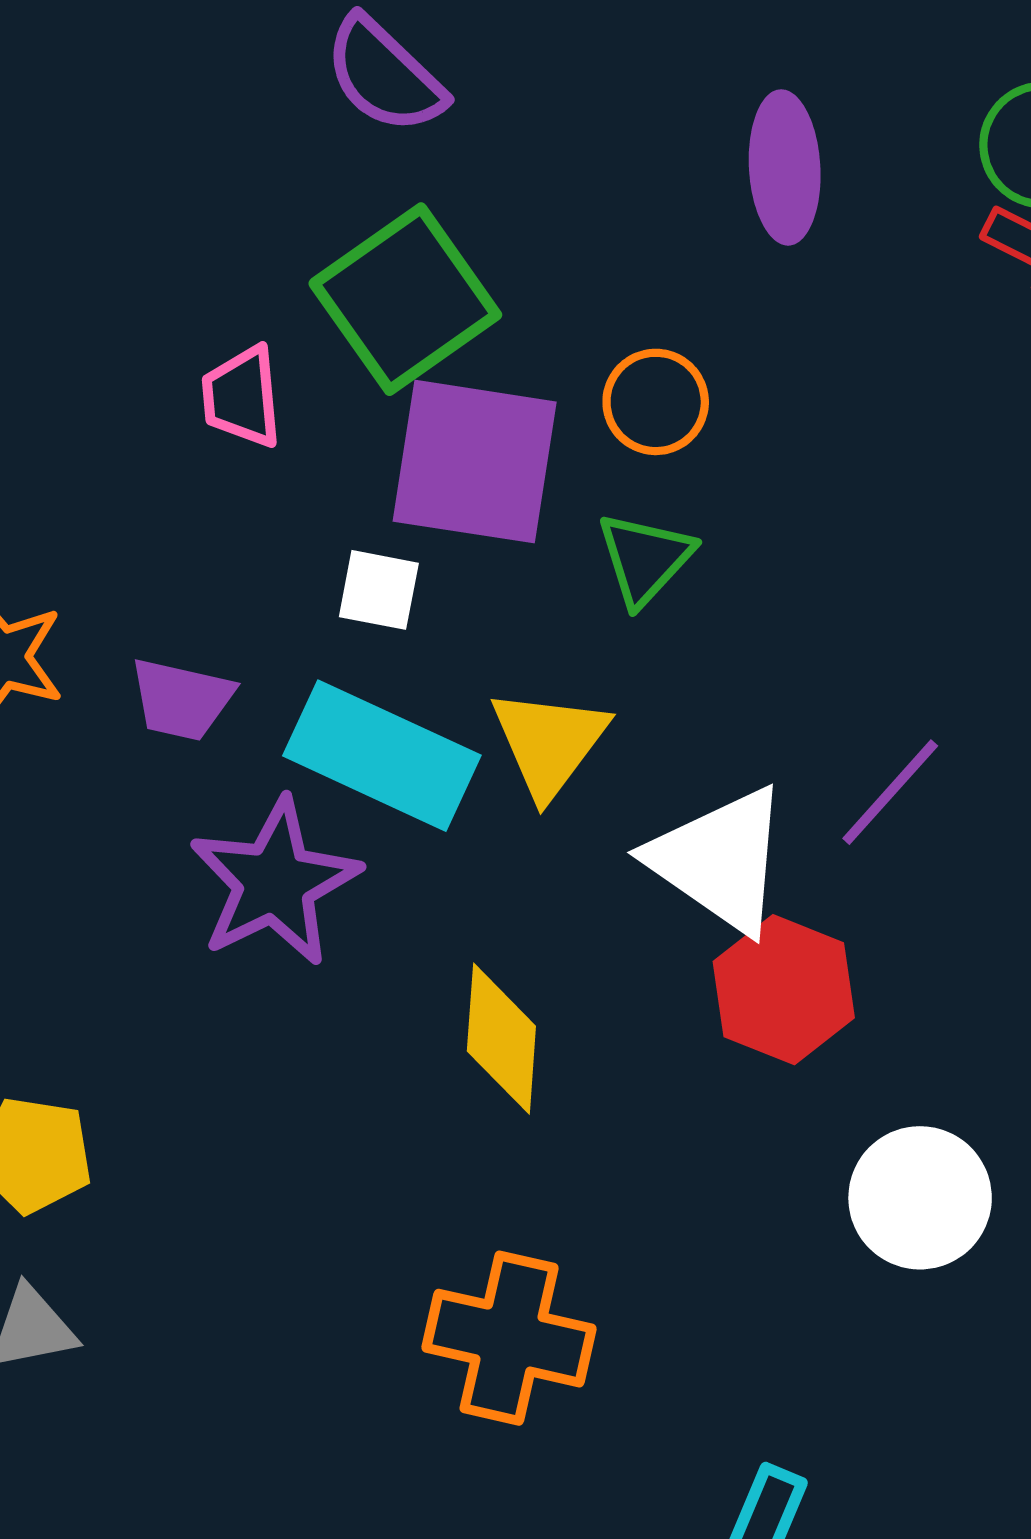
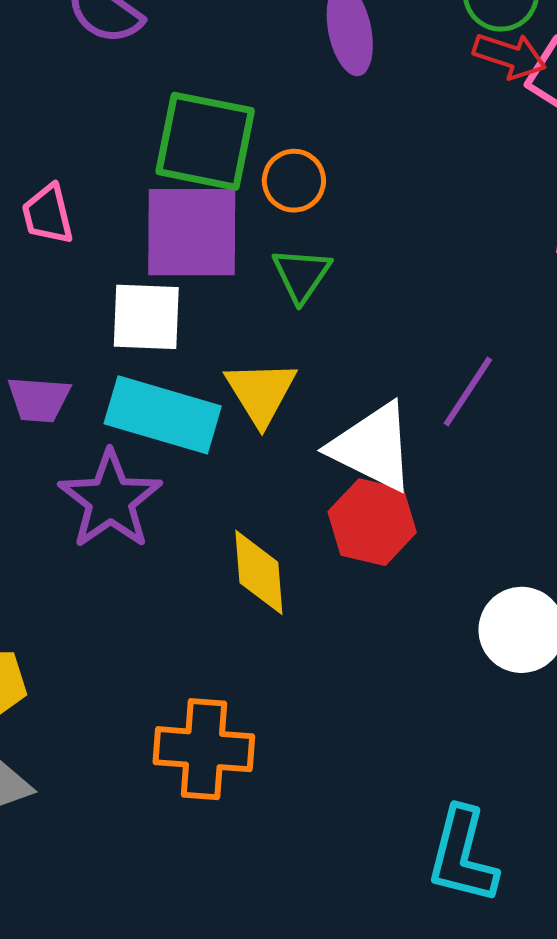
green square: (405, 299) -> (205, 141), moved, turned -35
white square: (379, 590) -> (146, 317), size x1.5
red hexagon: (784, 990) -> (372, 522), moved
orange cross: (509, 1338) -> (204, 749), moved

